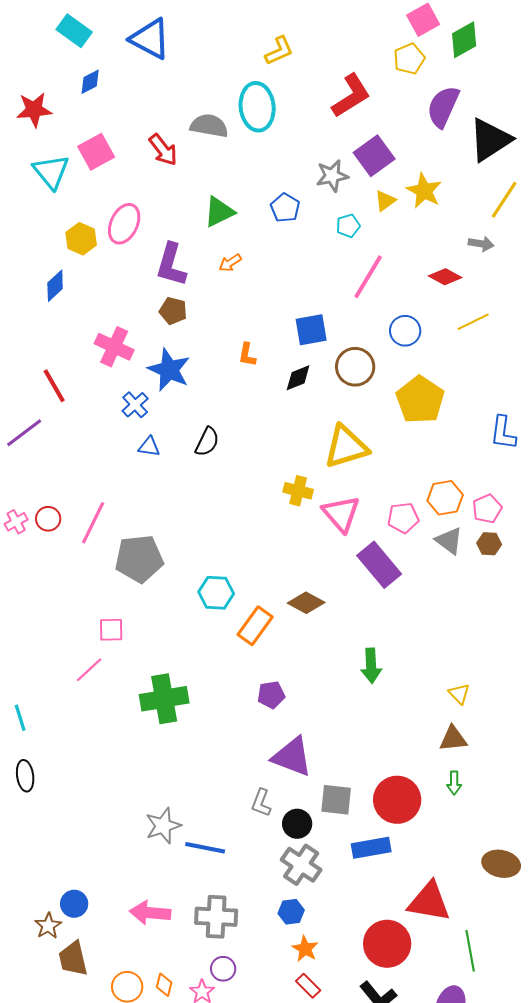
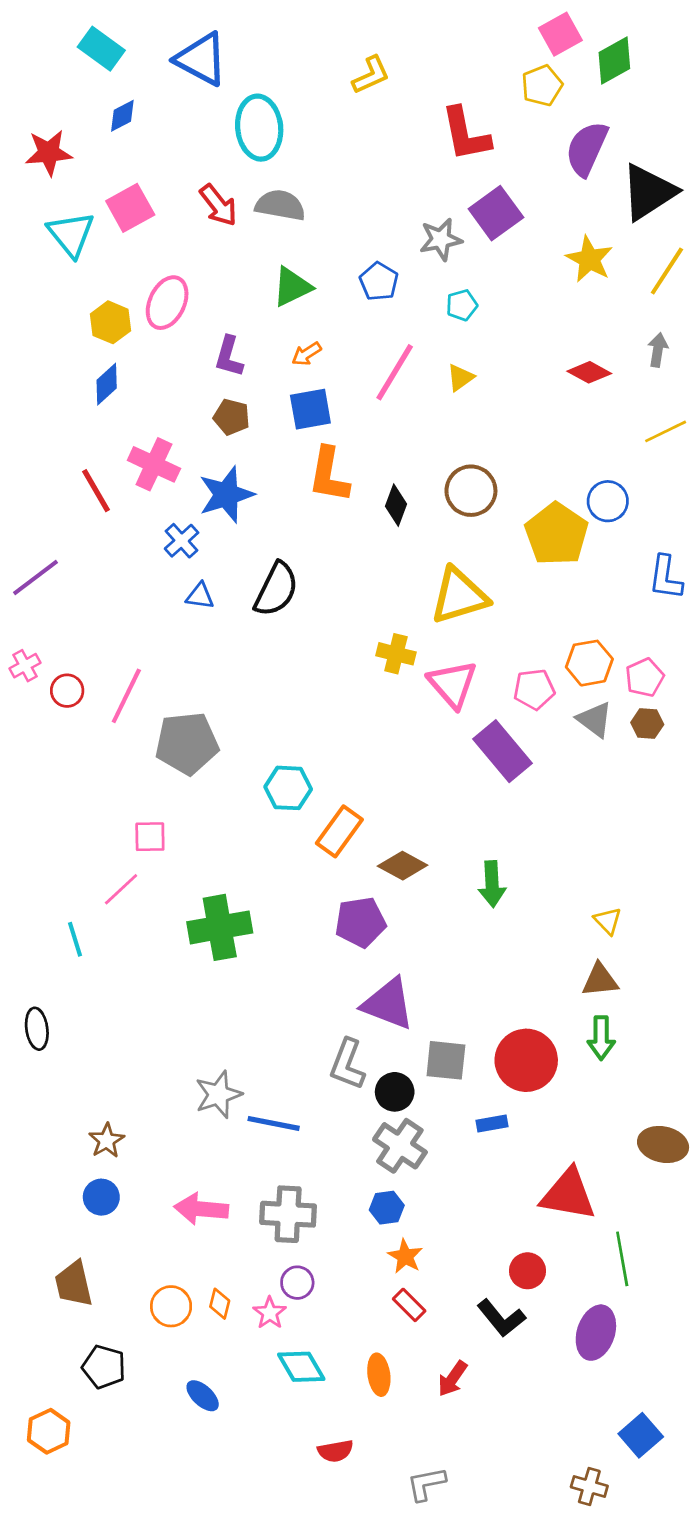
red L-shape: (351, 96) -> (466, 134), turned 111
cyan ellipse: (257, 107) -> (259, 128), moved
gray semicircle: (209, 126) -> (280, 205), moved
yellow star: (424, 191) -> (589, 259), moved
yellow triangle: (385, 201) -> (460, 378), moved
gray arrow: (481, 244) -> (658, 350), moved, turned -90
purple L-shape: (171, 265) -> (229, 356), size x0.7
pink line: (368, 277) -> (395, 372), moved
blue diamond: (55, 286) -> (107, 384), moved
yellow line: (473, 322) -> (666, 431), moved
blue square: (311, 330) -> (310, 409), moved
blue circle: (405, 331) -> (608, 501), moved
orange L-shape: (247, 355) -> (329, 475), size x1.8
blue star: (169, 370) -> (226, 495), turned 30
black diamond: (298, 378) -> (396, 505), turned -48
red line: (54, 386) -> (96, 491), moved
black semicircle: (207, 442) -> (276, 589), size x1.4
pink cross: (16, 522) -> (25, 666), moved
brown diamond: (306, 603) -> (403, 866), moved
purple pentagon: (271, 695) -> (360, 922), size x1.4
cyan line: (20, 718) -> (75, 939), moved
green arrow: (454, 783) -> (601, 1038), size x1.4
gray L-shape: (261, 803) -> (347, 1064), size x1.4
blue rectangle: (371, 848) -> (492, 1123), size x0.6
brown star: (48, 926) -> (107, 1141), moved
red circle: (387, 944) -> (528, 1271), moved, size x0.6
brown trapezoid: (73, 959) -> (74, 1284), moved

